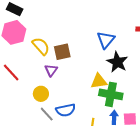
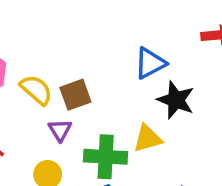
blue triangle: (106, 40) -> (150, 63), turned 30
green cross: (111, 94) -> (106, 157), moved

